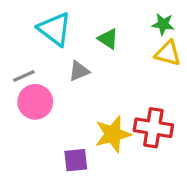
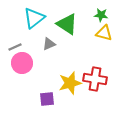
cyan triangle: (55, 29) -> (34, 18), turned 45
green triangle: (108, 39) -> (67, 24), size x1.6

